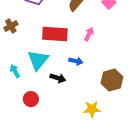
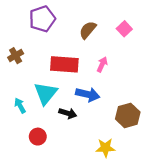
blue arrow: (76, 61) -> (88, 94), size x1.5

